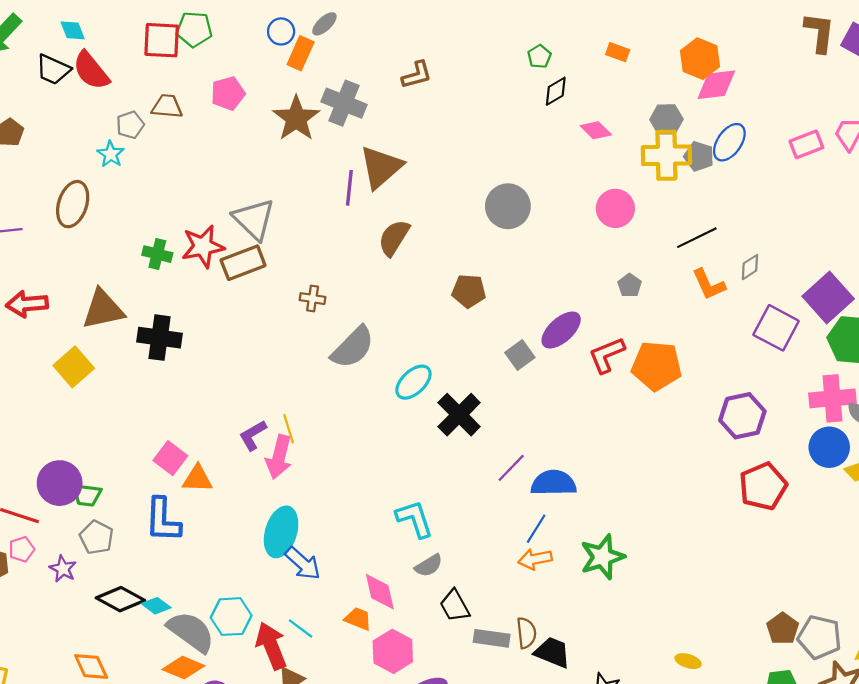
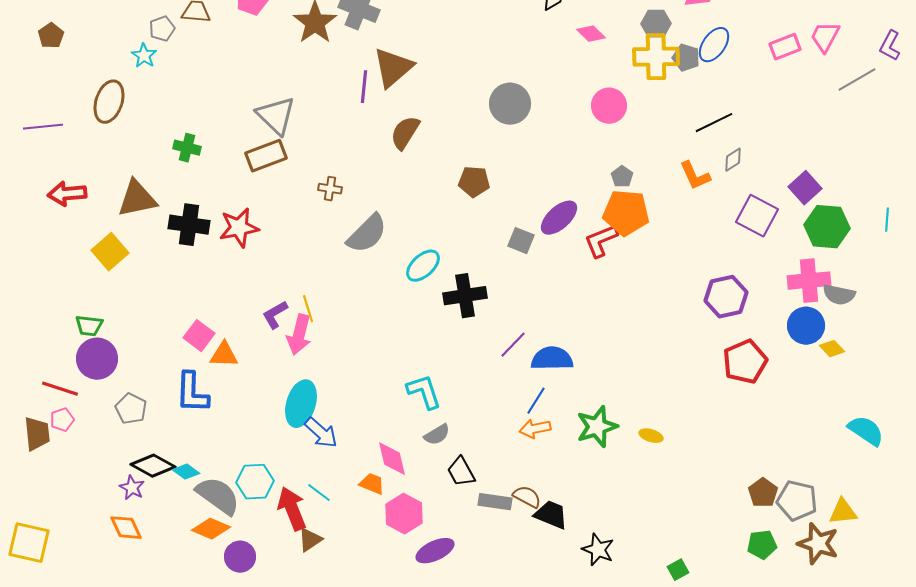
black line: (697, 238) -> (714, 123), moved
red star: (203, 246) -> (239, 228), moved
purple square: (828, 297) -> (805, 188), size x0.7
gray square: (520, 355) -> (521, 241), turned -32
orange pentagon: (657, 366) -> (626, 213), moved
black cross: (459, 415) -> (465, 296), turned 36
green trapezoid: (87, 495) -> (89, 326), moved
purple star: (63, 569) -> (132, 488), moved
brown semicircle: (526, 633) -> (527, 497), turned -56
yellow ellipse: (688, 661) -> (651, 436), moved

